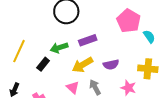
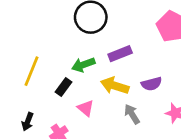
yellow arrow: (83, 65) -> (115, 86), turned 50
pink triangle: (73, 87) -> (86, 108), moved

